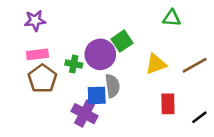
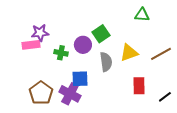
purple star: (35, 21) -> (40, 33), moved
purple circle: (100, 54) -> (83, 45), size x0.7
brown pentagon: (42, 79) -> (41, 93), moved
gray semicircle: (112, 86) -> (106, 62), moved

